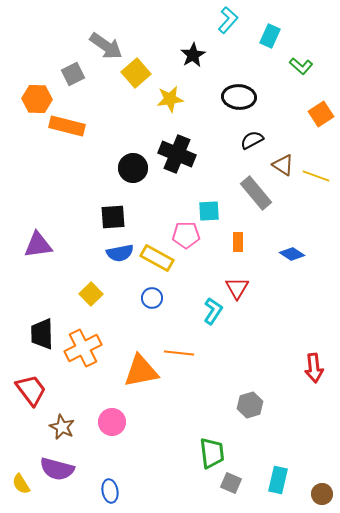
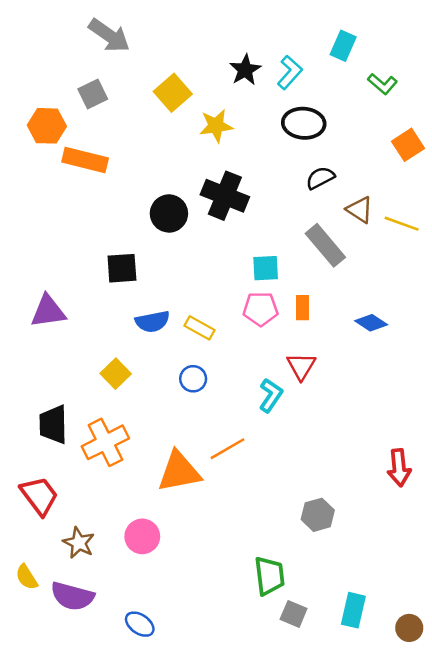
cyan L-shape: (228, 20) -> (290, 72), moved
gray arrow: (106, 46) -> (109, 36), moved
black square: (113, 217) -> (122, 268), moved
pink pentagon: (186, 235) -> (260, 309), moved
yellow rectangle: (157, 258) -> (199, 328), size x0.7
orange line: (179, 353) -> (227, 449), turned -36
yellow semicircle: (21, 484) -> (27, 577), moved
blue ellipse: (110, 491) -> (140, 624), turned -45

